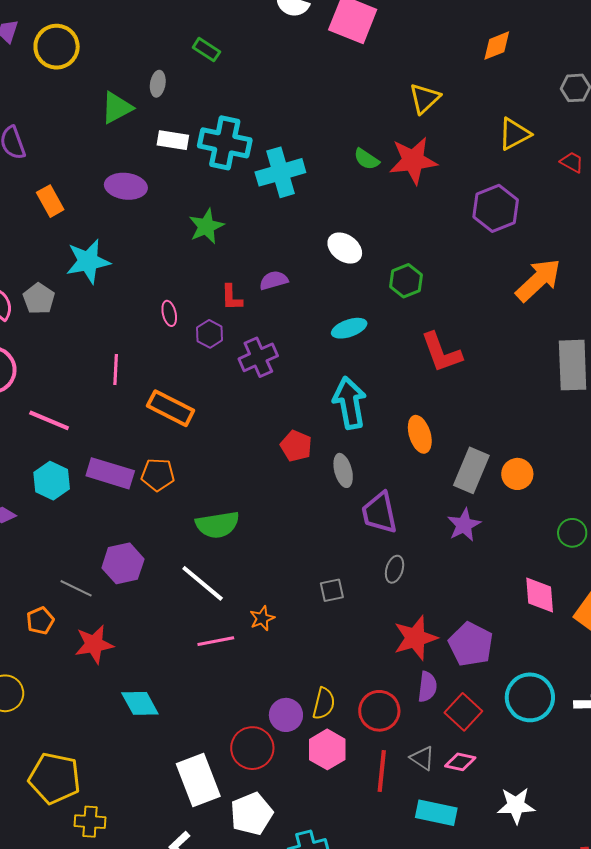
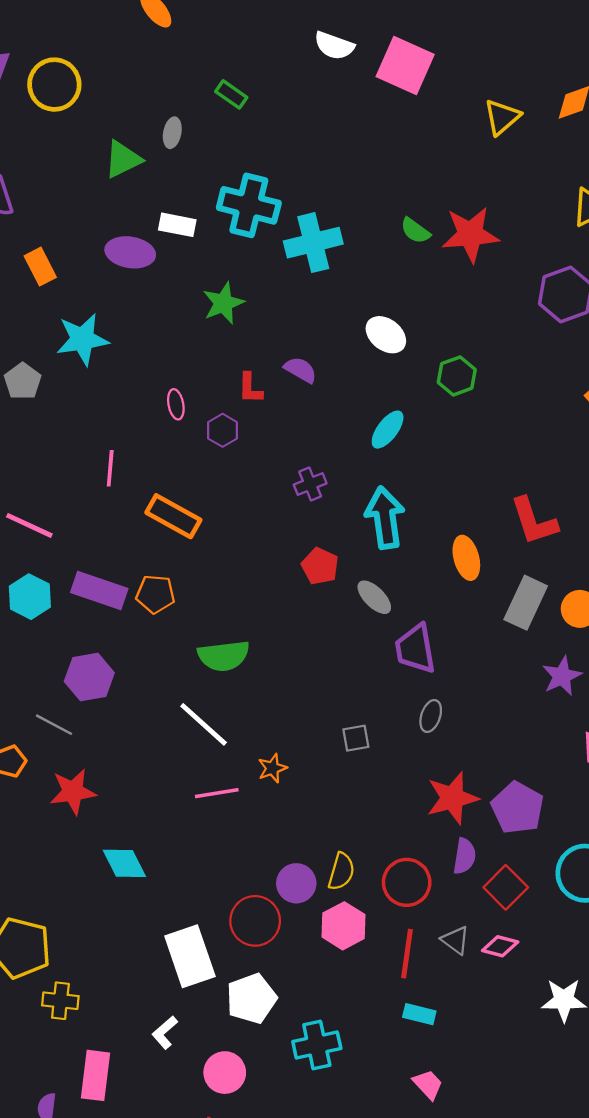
yellow triangle: (424, 98) -> (502, 117), moved
white rectangle: (173, 140) -> (177, 225), moved
purple semicircle: (274, 280) -> (301, 370), turned 44
cyan ellipse: (349, 328) -> (388, 430), turned -36
red L-shape: (441, 352) -> (534, 521), moved
purple cross: (258, 357) -> (310, 484), moved, size x0.7
gray ellipse: (343, 470) -> (374, 597), turned -32
purple star: (464, 525) -> (562, 676), moved
purple hexagon: (123, 563) -> (89, 677), moved
cyan rectangle: (436, 813) -> (419, 1014), moved, size x0.7

